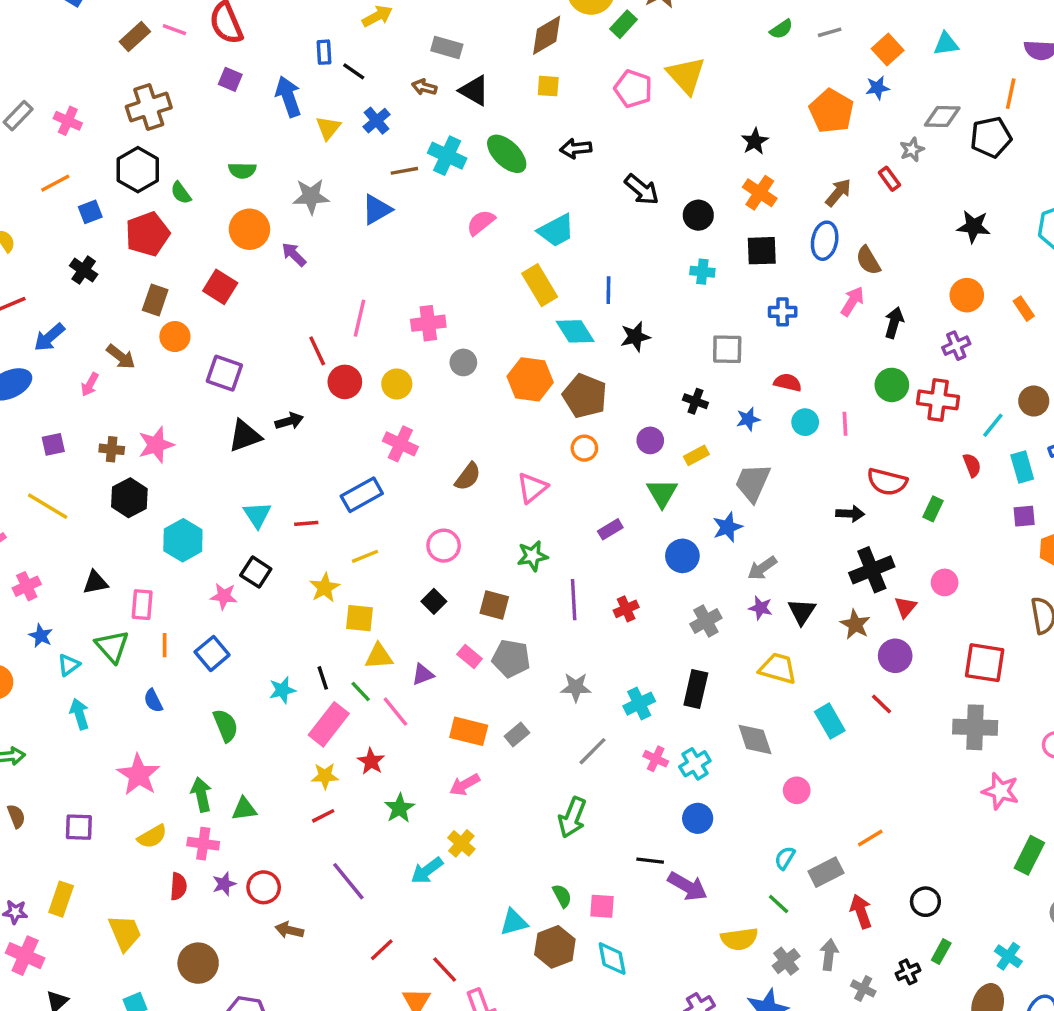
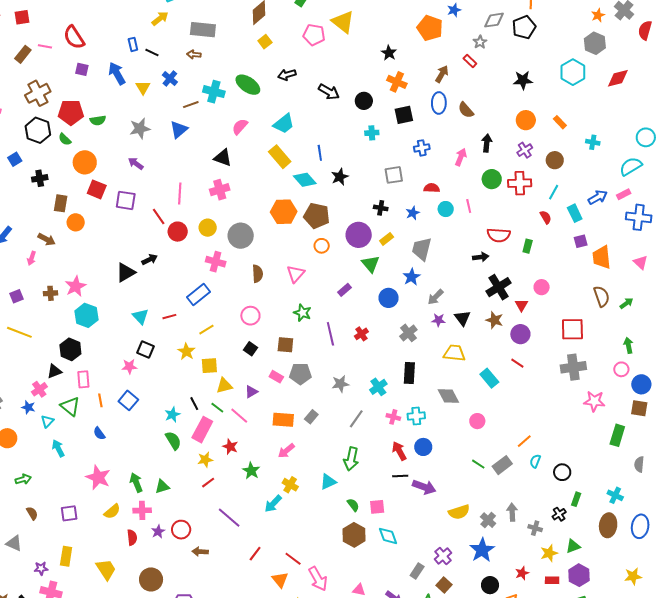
gray rectangle: (447, 47) -> (203, 30), size x1.4
yellow square: (548, 86) -> (265, 42), turned -32
black triangle: (474, 91) -> (223, 158), moved
orange circle: (249, 229) -> (85, 162), moved
red pentagon: (147, 234) -> (71, 112), moved, turned 30
black cross: (84, 270) -> (40, 178), moved, turned -35
pink arrow: (852, 301) -> (461, 157), moved
gray circle: (463, 362) -> (241, 236), moved, size x1.6
purple square: (224, 373) -> (126, 200), moved
brown circle: (1034, 401) -> (555, 160), moved
purple circle: (650, 440) -> (359, 235), size x1.6
brown semicircle: (468, 477) -> (258, 274), turned -30
black hexagon: (129, 498) -> (70, 349), moved
cyan hexagon: (183, 540) -> (86, 315), moved
green star: (532, 556) -> (302, 313), turned -30
pink cross: (27, 586) -> (39, 389), moved
green semicircle: (226, 726) -> (173, 441), moved
cyan cross: (695, 764) -> (416, 416), turned 36
cyan semicircle: (785, 858) -> (535, 461), moved
green line: (779, 904) -> (478, 464), moved
red arrow: (861, 911) -> (399, 451), moved
cyan triangle: (514, 922) -> (328, 482), moved

